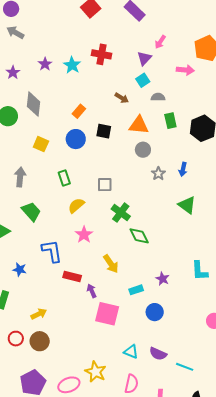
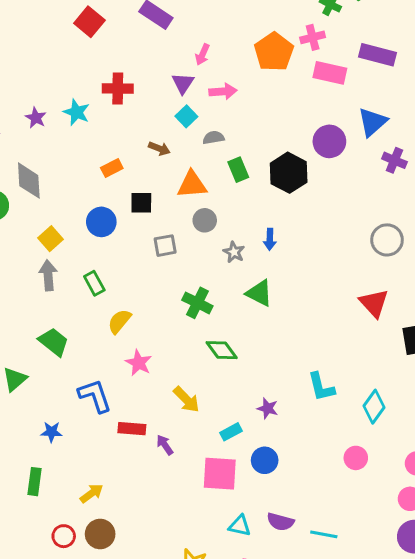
pink arrow: (185, 70) -> (223, 91), moved
orange rectangle: (79, 111) -> (112, 168), moved, turned 32
yellow square: (41, 144) -> (51, 239), turned 35
gray arrow: (20, 177) -> (48, 275), moved
gray square: (105, 185) -> (165, 246), moved
green triangle: (187, 205) -> (259, 293), moved
green cross: (121, 213) -> (197, 303), moved
pink square: (107, 314) -> (220, 474), moved

